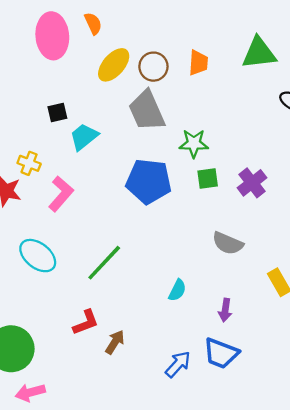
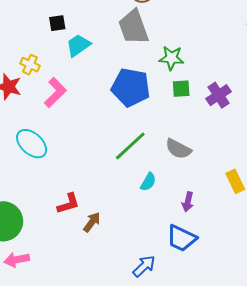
gray semicircle: (228, 243) -> (178, 149), moved
green line: (104, 263) -> (130, 146), moved
blue arrow: (178, 364) -> (144, 266), moved

